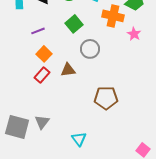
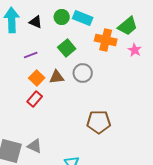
pink star: (134, 34) -> (135, 50), moved
brown triangle: (68, 70) -> (57, 77), moved
gray triangle: (42, 122) -> (35, 146), turned -42

